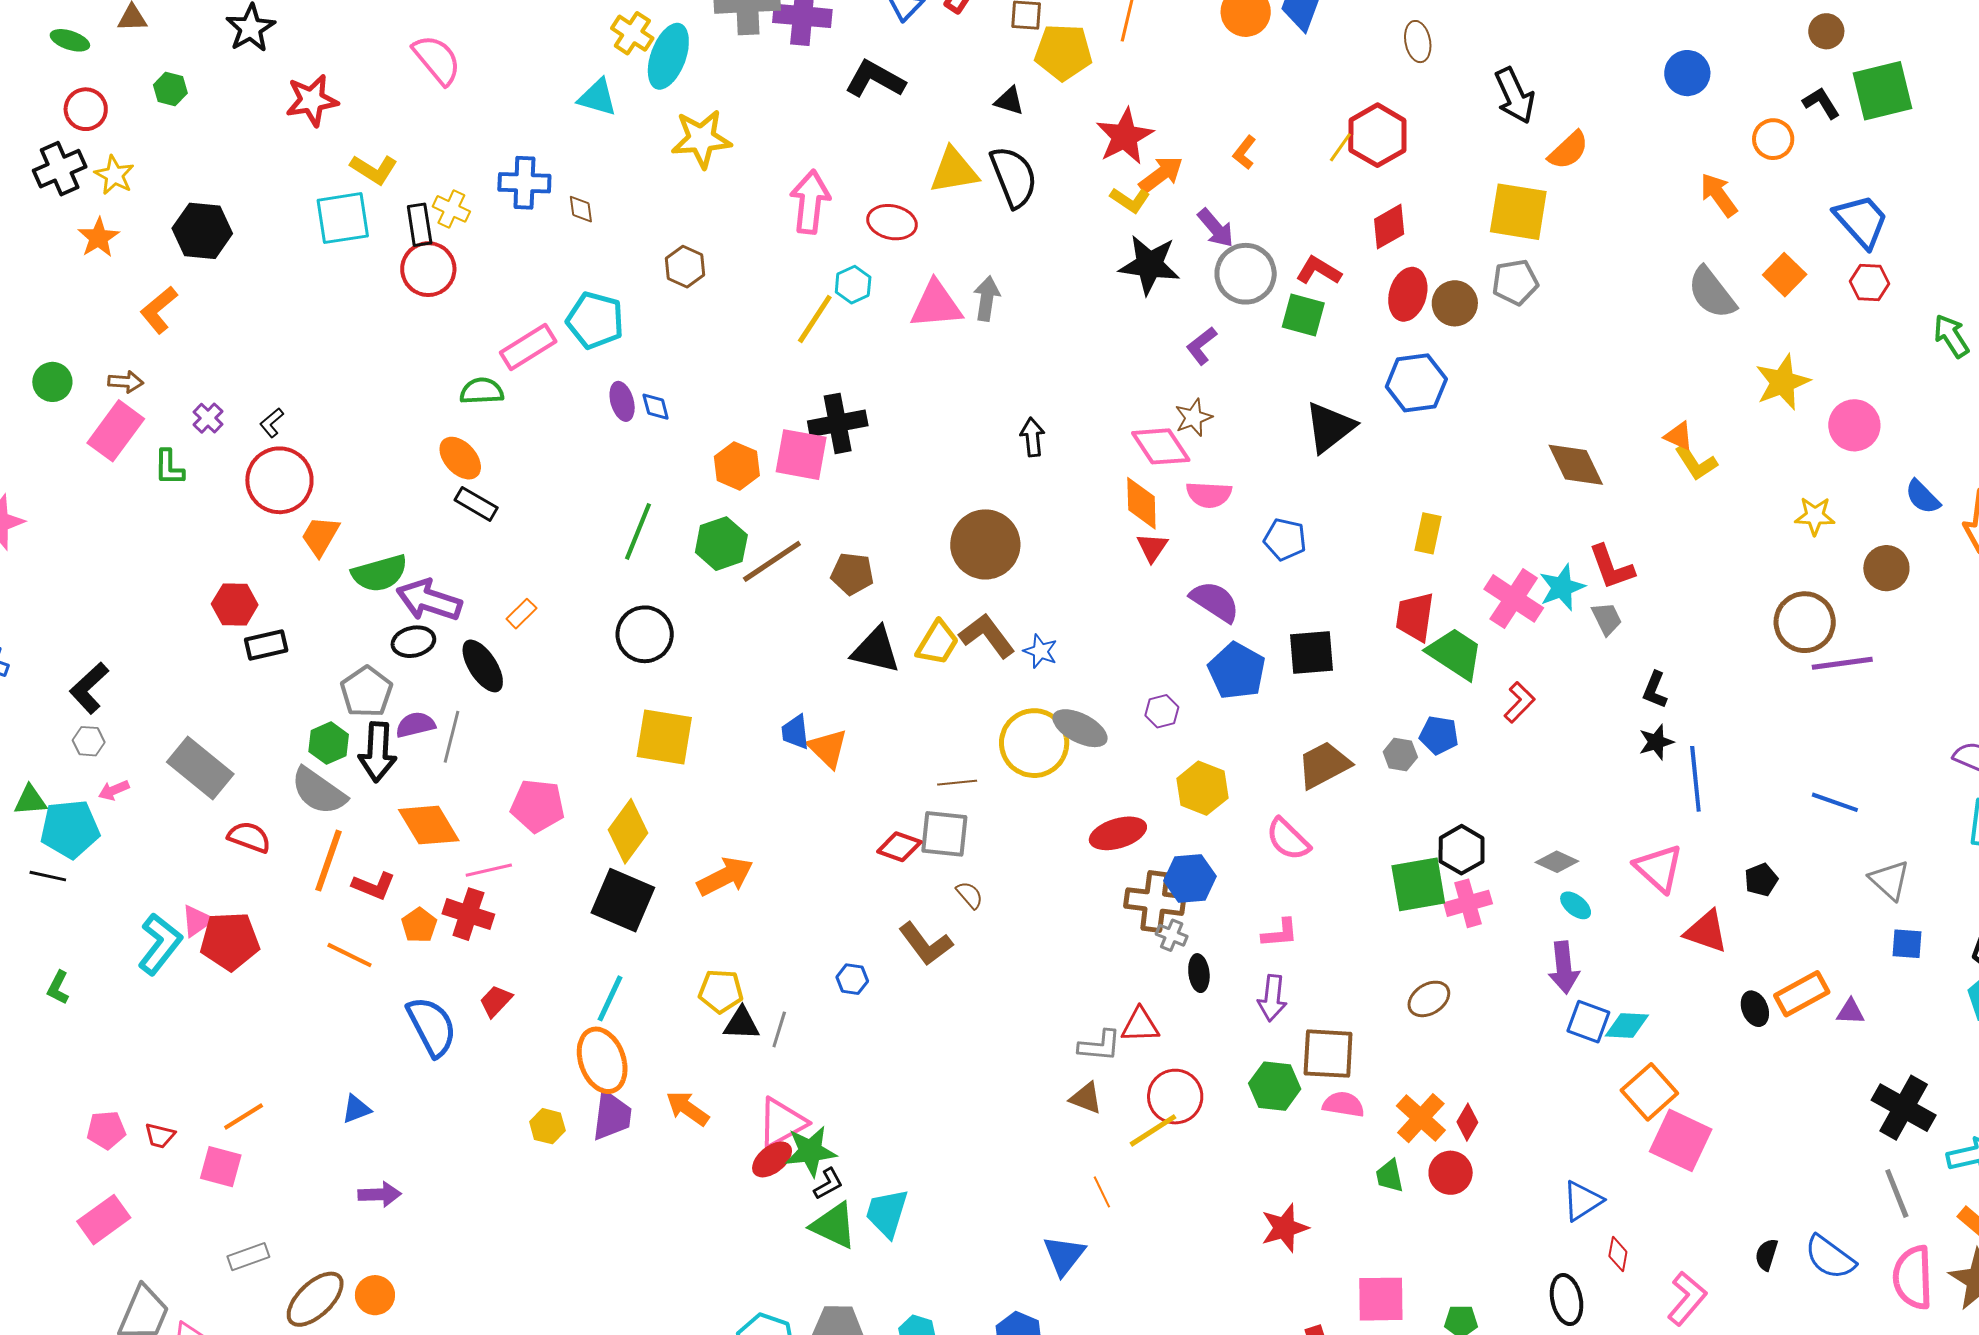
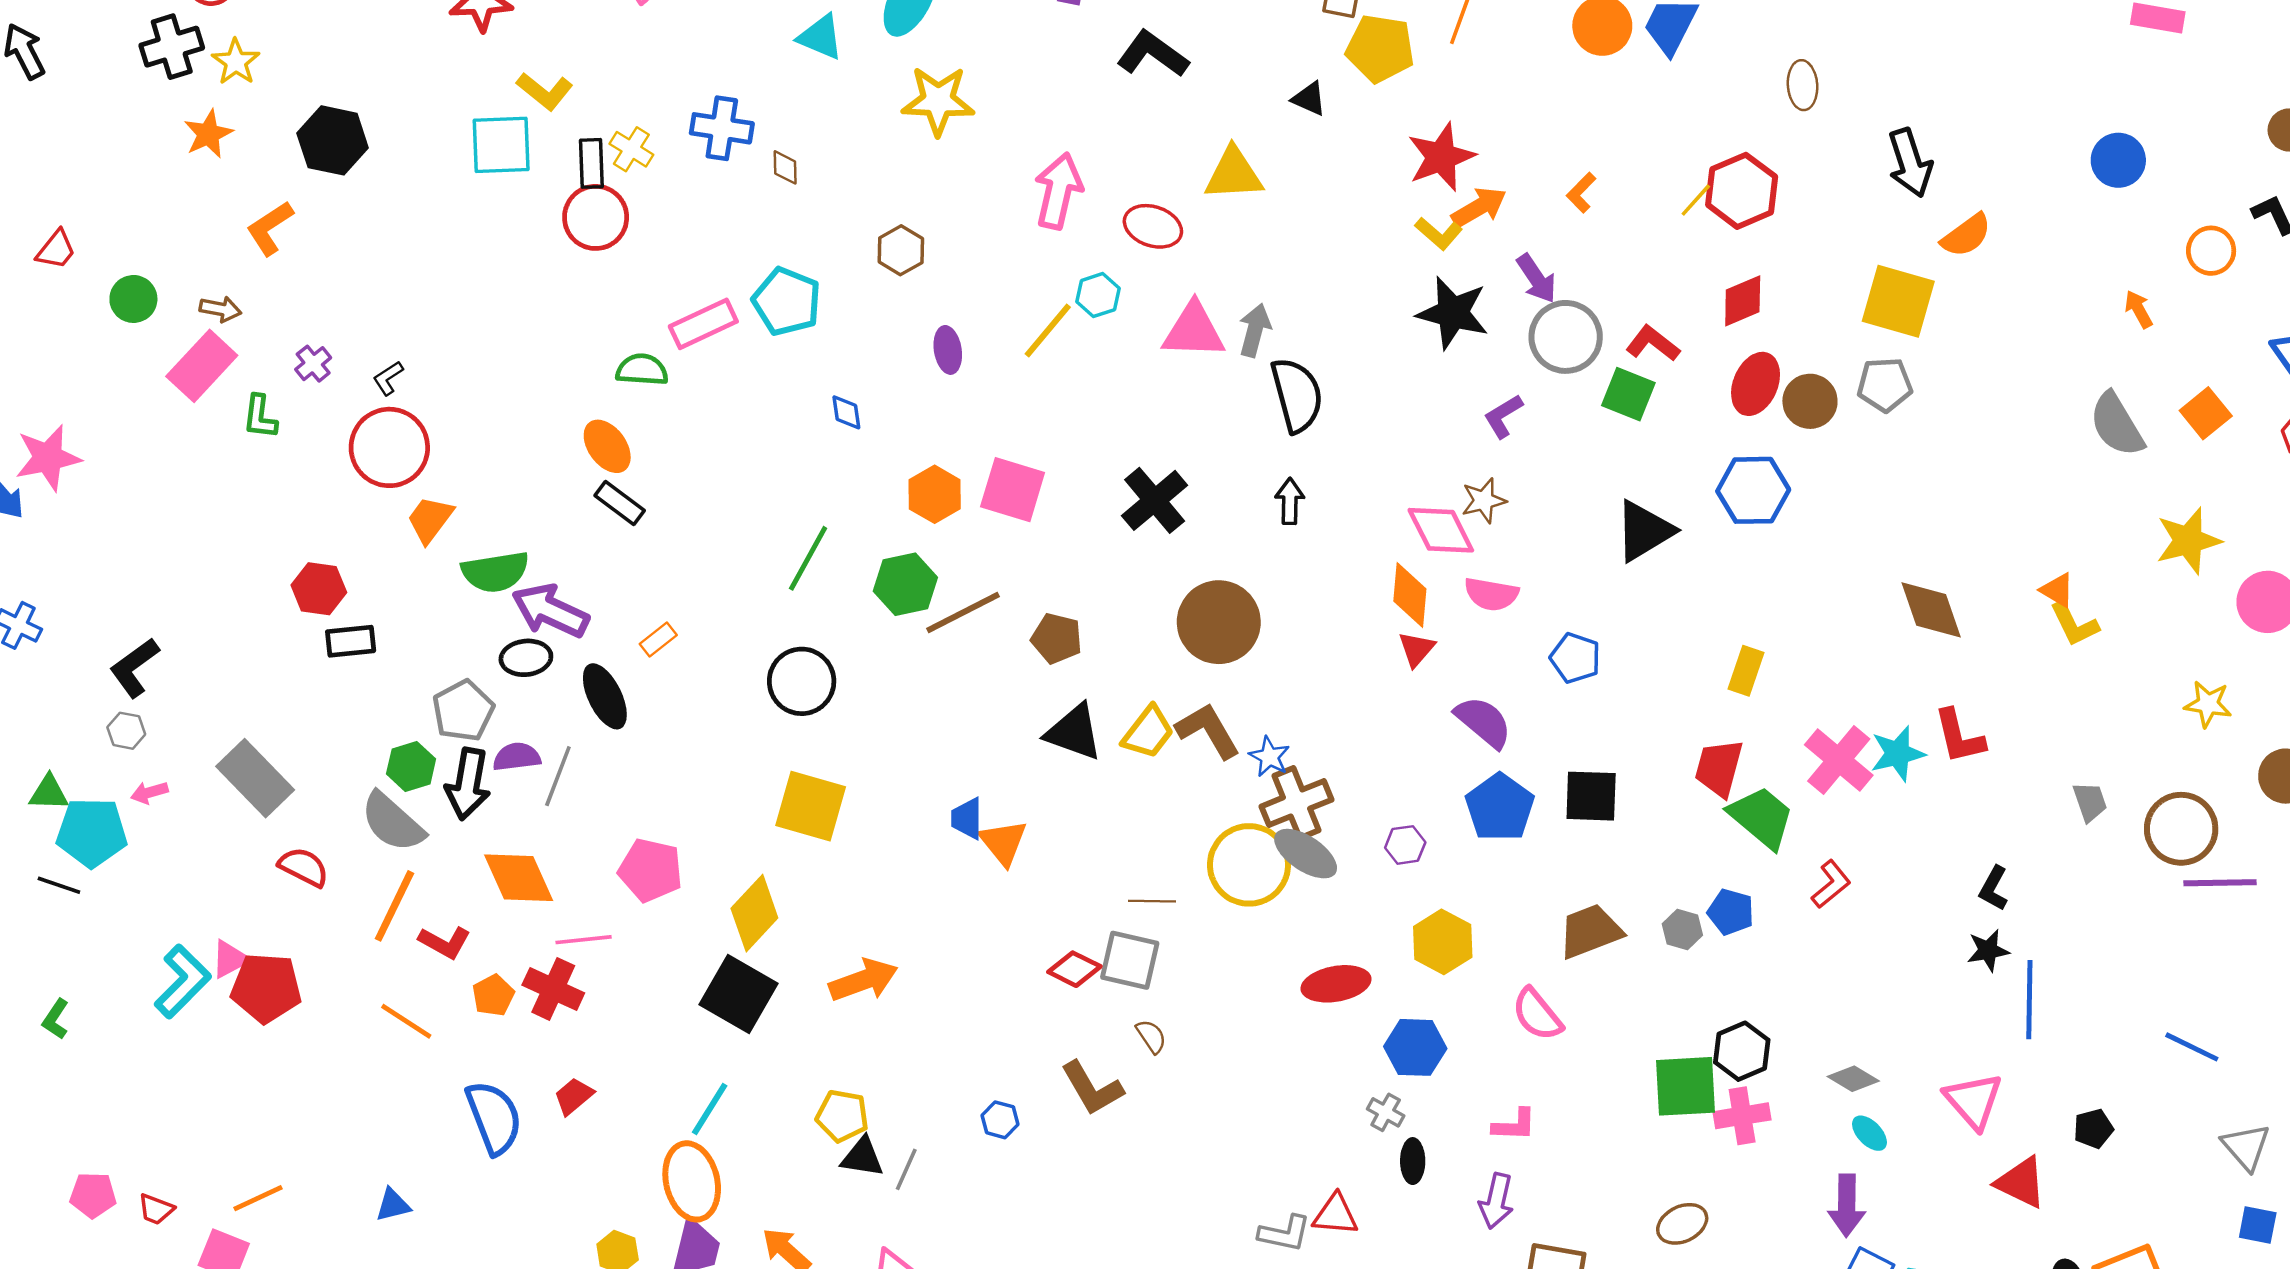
black semicircle: (1014, 177) -> (1297, 395), moved
orange arrow: (1719, 195) -> (2139, 309), size x0.7
purple ellipse: (622, 401) -> (948, 350), moved
black cross: (838, 423) -> (1155, 500), moved, turned -36
gray trapezoid: (1607, 619) -> (2090, 802), moved
brown cross: (1155, 902) -> (1297, 803), moved, turned -36

